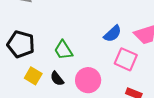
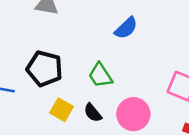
blue semicircle: (113, 34) -> (126, 28), moved

